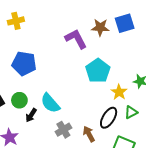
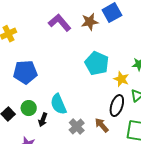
purple L-shape: (76, 39) -> (60, 23), moved
cyan semicircle: (50, 103) -> (58, 104), turned 30

